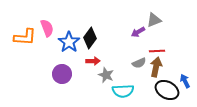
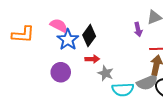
pink semicircle: (47, 28) -> (59, 25), moved, turned -42
purple arrow: (138, 32) -> (138, 29), turned -72
gray semicircle: (139, 63) -> (147, 82), moved, size x1.5

